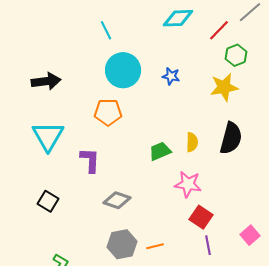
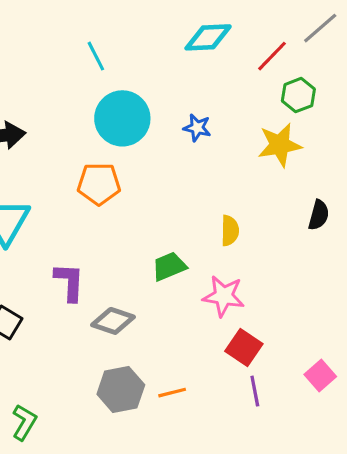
black semicircle: (231, 138) -> (319, 215), moved, size x0.6
green trapezoid: (160, 151) -> (169, 266), moved
purple L-shape: (90, 160) -> (69, 282), moved

